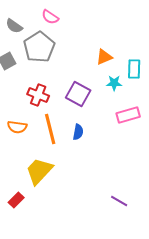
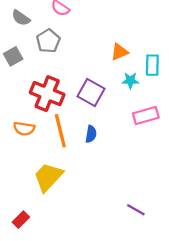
gray pentagon: (39, 47) -> (48, 41), size x0.7
red cross: (38, 95) -> (47, 94), size x1.4
red rectangle: (16, 200) -> (21, 220), moved

